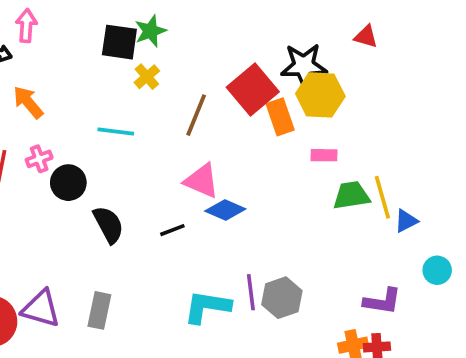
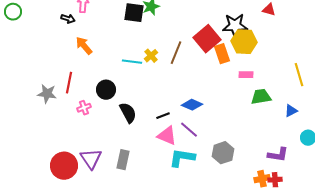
yellow cross: (147, 77) -> (151, 56), moved
pink cross: (39, 159) -> (84, 108), moved
pink triangle: (202, 181) -> (167, 136), moved
yellow line: (382, 197) -> (299, 75), moved
purple line: (251, 292) -> (189, 130), moved, turned -42
purple triangle: (41, 309) -> (91, 159), turned 40

